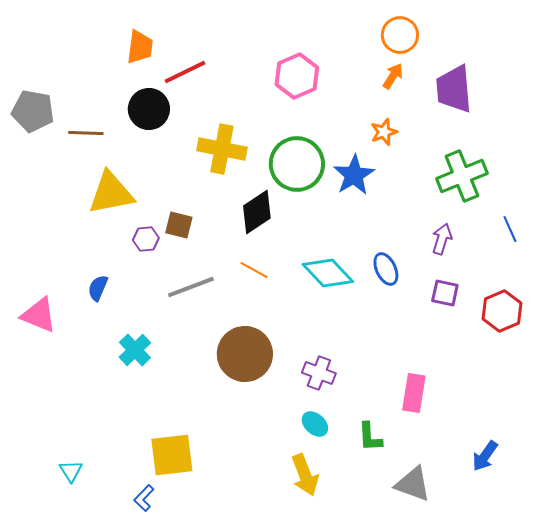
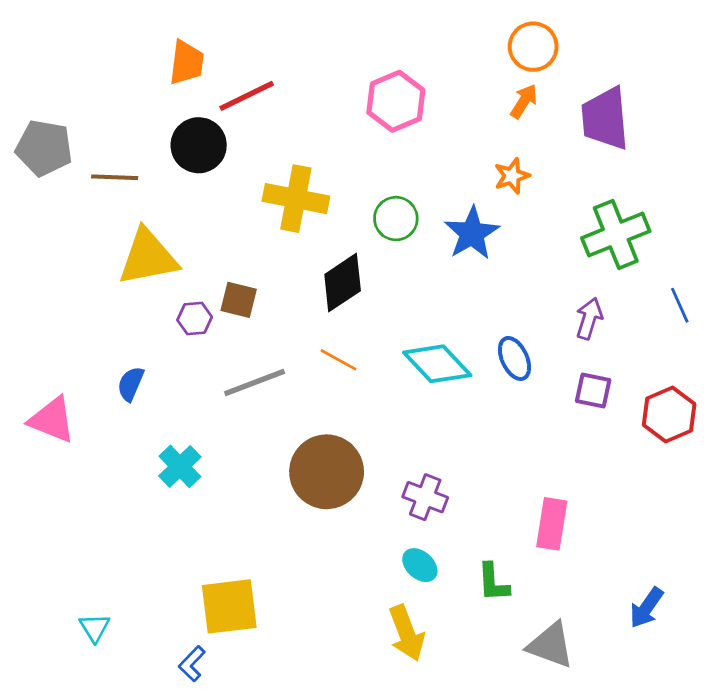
green circle: (297, 164) -> (396, 219), size x0.6

